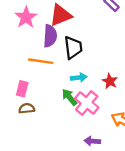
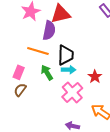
black trapezoid: (73, 48) -> (66, 55), moved
green arrow: (69, 97) -> (47, 73), moved
brown semicircle: (27, 108) -> (20, 90), turned -56

